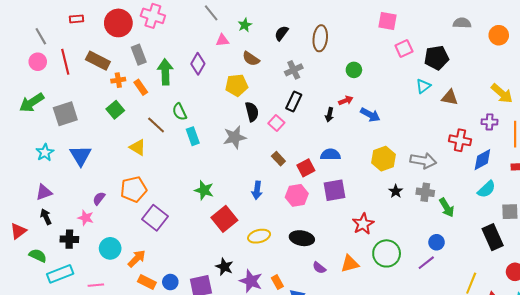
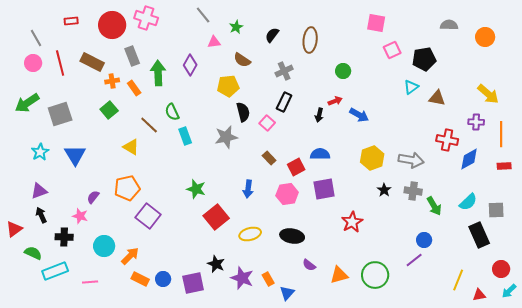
cyan semicircle: (486, 189) -> (468, 202), moved
green circle: (387, 253) -> (375, 275), moved
orange triangle: (350, 264) -> (339, 275), moved

